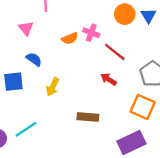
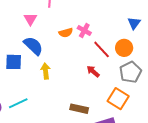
orange circle: (125, 14) -> (124, 48), moved
blue semicircle: (34, 59) -> (33, 46), size x1.5
yellow arrow: (53, 87) -> (46, 71), turned 140
brown rectangle: (88, 117) -> (79, 109), moved

